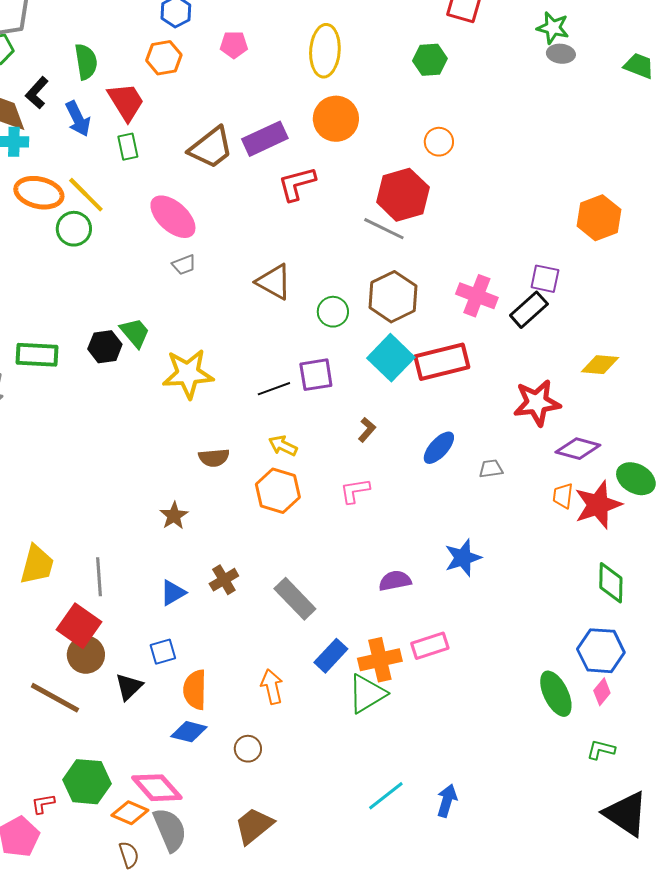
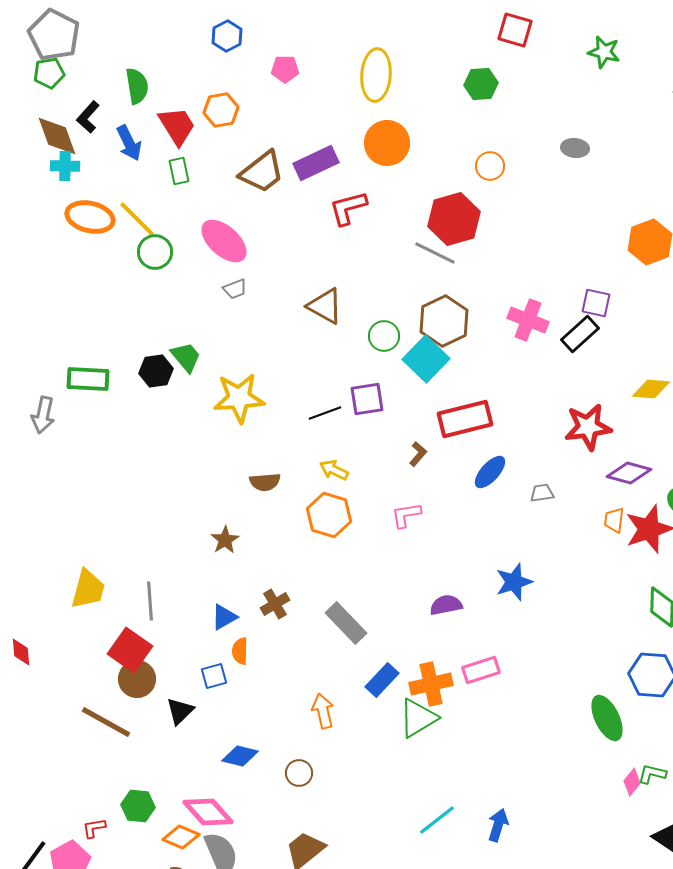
gray ellipse: (561, 54) -> (575, 148), moved
orange hexagon: (164, 58) -> (221, 110), moved
green circle: (74, 229) -> (155, 252), moved
cyan square: (391, 358) -> (426, 359), moved
red rectangle: (442, 362) -> (465, 419), moved
orange semicircle: (195, 690) -> (240, 651), moved, size x0.7
pink diamond: (602, 692) -> (632, 782), moved
green hexagon: (87, 782) -> (138, 806), size x0.7

